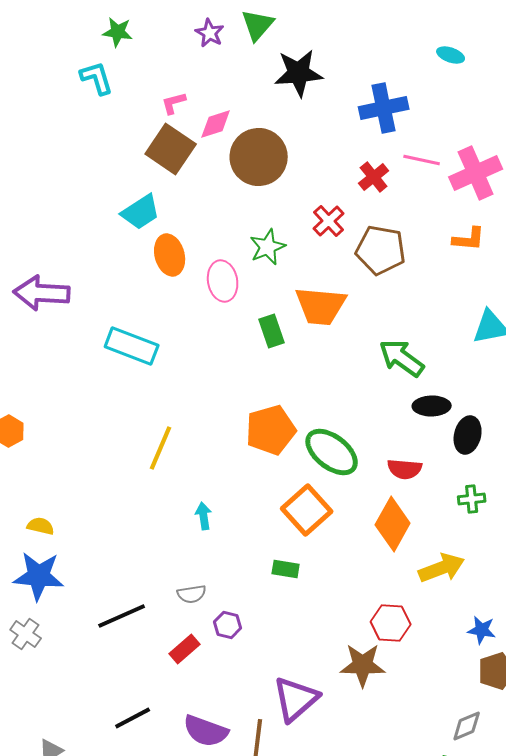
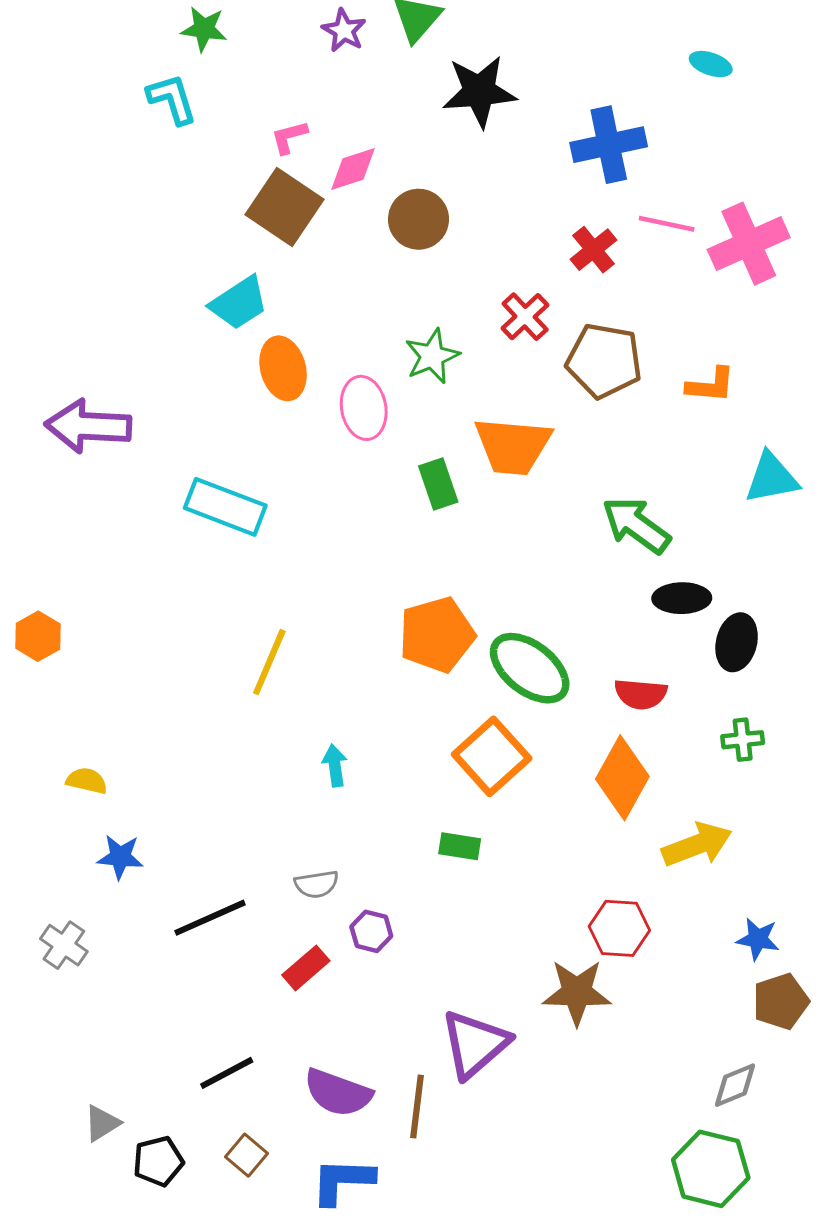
brown circle: (259, 157) -> (418, 219), size x0.7
orange L-shape: (469, 239) -> (711, 385), moved
blue star: (39, 576) -> (120, 857), moved, size x0.6

